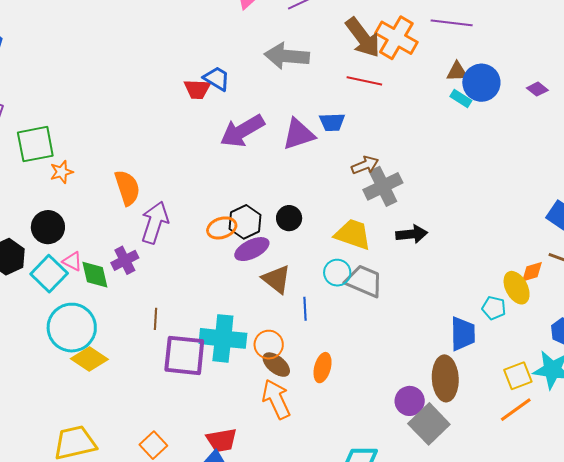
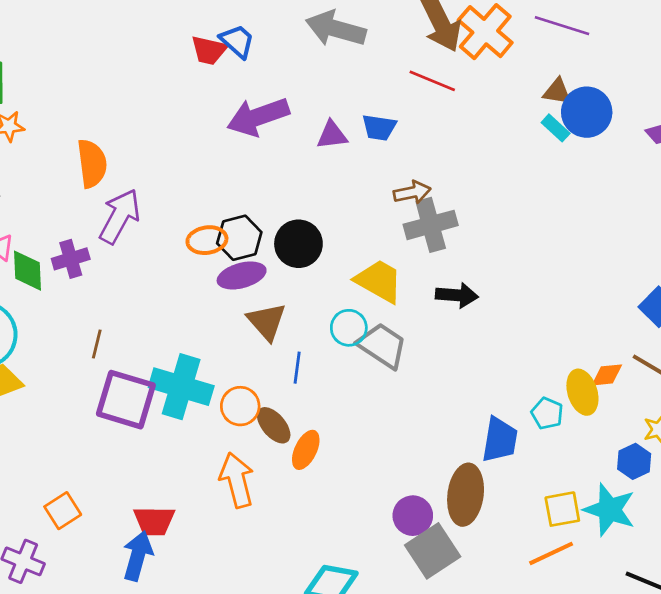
purple triangle: (299, 134) -> (332, 135), size x0.7
black circle: (289, 218) -> (298, 244), size x1.4
brown ellipse: (276, 365) -> (274, 425), moved

